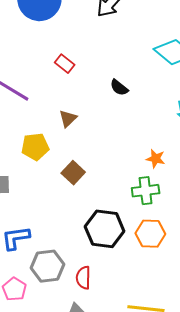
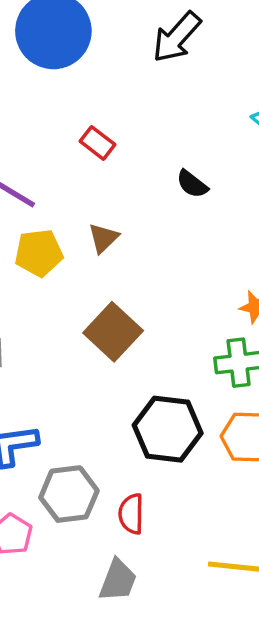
yellow pentagon: (35, 147) -> (39, 253), moved
brown square: (73, 173) -> (113, 332), size x1.4

